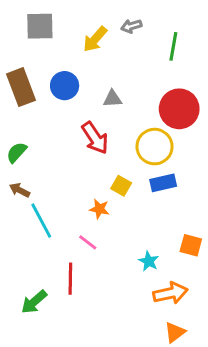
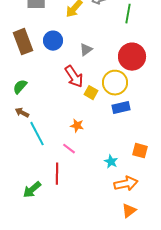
gray triangle: (112, 99) -> (86, 50), turned -32
yellow square: (121, 186) -> (91, 93), moved

